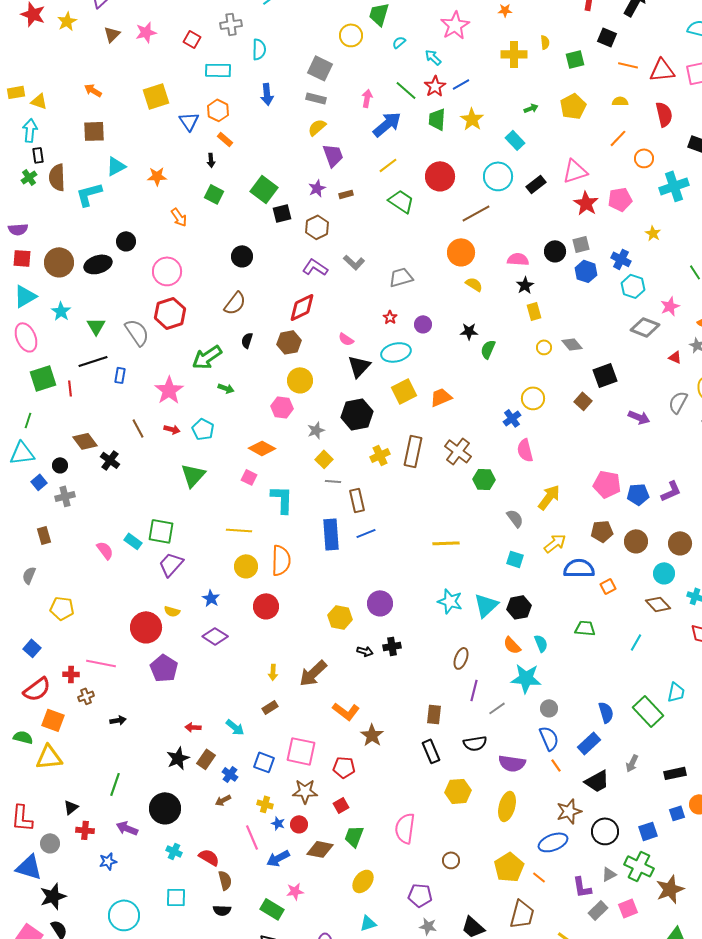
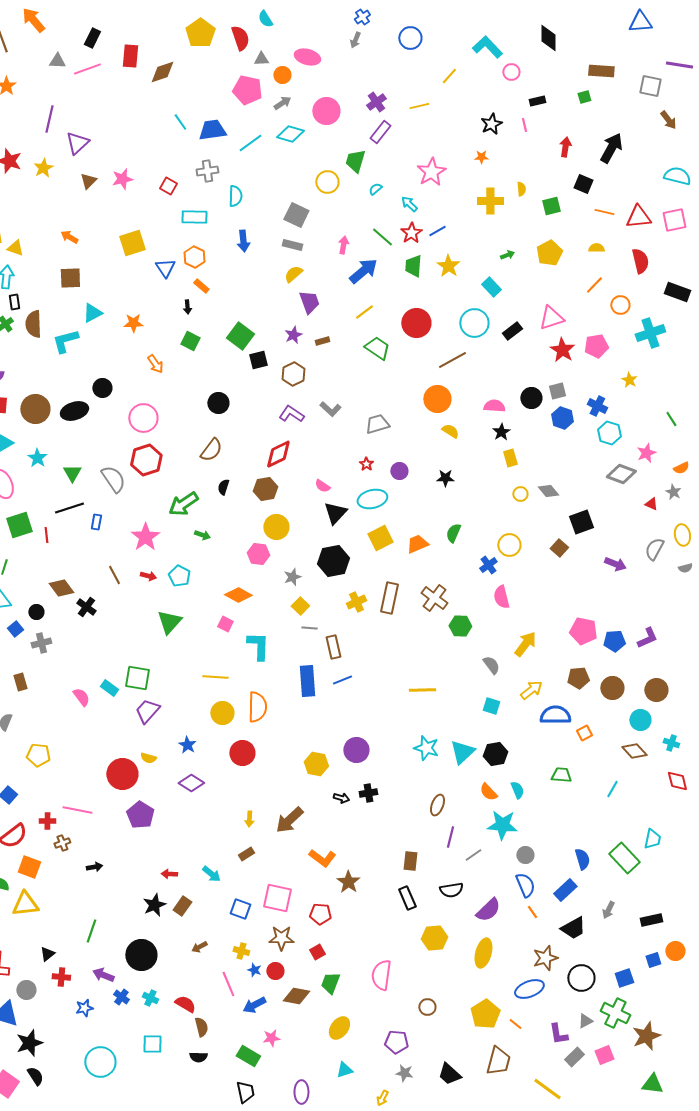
green semicircle: (488, 349) -> (453, 533), moved
purple semicircle: (512, 763) -> (488, 910), turned -52
blue cross: (230, 774) -> (121, 997), moved

